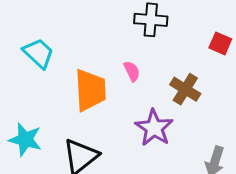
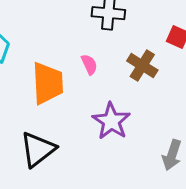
brown cross: (185, 89) -> (142, 66), moved

